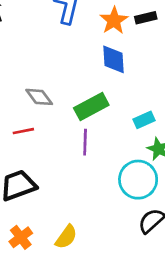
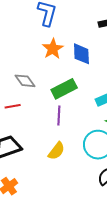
orange star: (114, 20) -> (53, 49), moved
yellow semicircle: (66, 237) -> (56, 151), moved

